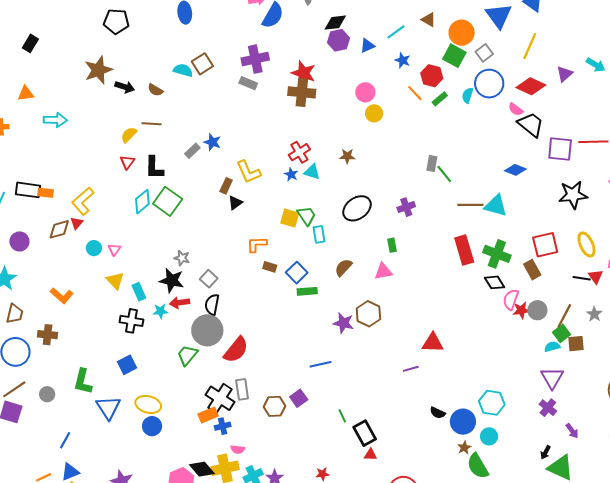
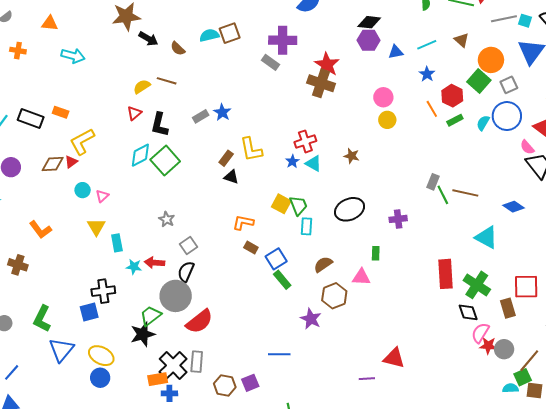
cyan semicircle: (183, 70) -> (209, 35), turned -42
orange rectangle: (45, 193) -> (61, 112), moved
black triangle: (235, 203) -> (231, 177), turned 42
brown line: (470, 205) -> (465, 193), moved
black star: (172, 280) -> (143, 334), moved, turned 30
green rectangle: (307, 291) -> (282, 280), turned 42
brown hexagon: (368, 314) -> (334, 296), moved
black cross: (131, 321) -> (103, 291), moved, turned -30

